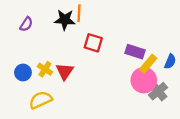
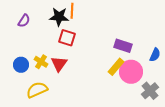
red square: (93, 43) -> (67, 38), moved
yellow rectangle: (148, 64) -> (116, 67), moved
gray cross: (158, 91) -> (150, 91), moved

